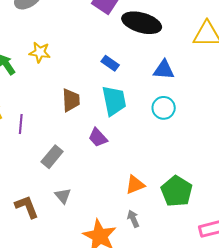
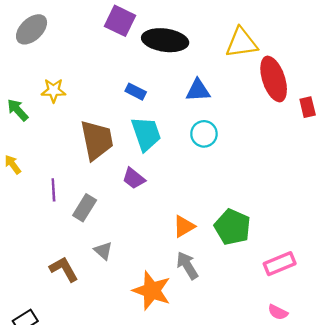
brown trapezoid: (71, 100) -> (97, 140), size x1.5
purple line: (21, 124) -> (53, 190), moved
gray arrow: (133, 219) -> (187, 265), size x1.4

